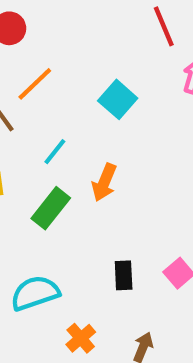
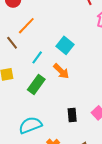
cyan square: (118, 99) -> (65, 45), moved
orange arrow: (104, 182) -> (61, 71), turned -66

